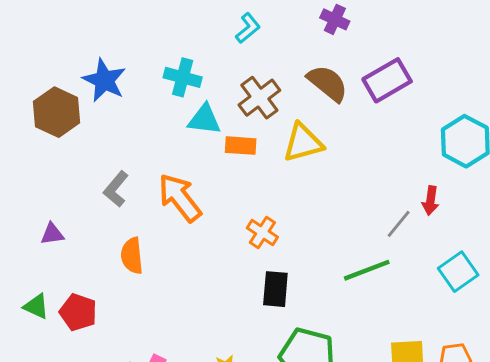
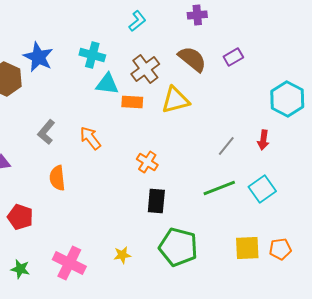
purple cross: (335, 19) -> (197, 15), turned -30
purple rectangle: (387, 80) -> (233, 57), size x0.6
orange arrow: (180, 198) -> (90, 138), size x0.7
gray line: (399, 224) -> (226, 146), moved
cyan square: (458, 272) -> (262, 189), moved

